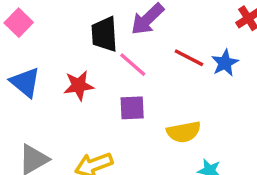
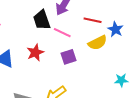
blue star: (225, 63) -> (115, 29), moved
yellow semicircle: (184, 132) -> (97, 43), moved

